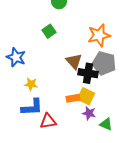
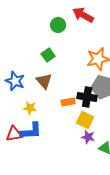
brown triangle: (74, 61) -> (44, 81), moved
orange rectangle: (73, 98) -> (68, 102), moved
red triangle: (48, 121) -> (14, 134), moved

